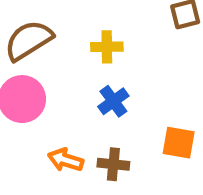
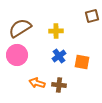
orange square: (179, 143) -> (82, 62), moved

